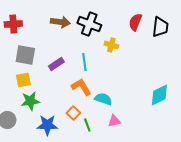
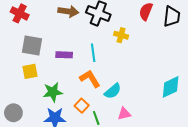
red cross: (13, 24) -> (20, 13), turned 30
purple rectangle: (56, 64) -> (64, 55), turned 35
cyan semicircle: (103, 99) -> (113, 91), turned 120
green star: (30, 101) -> (53, 92), moved

